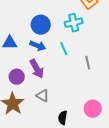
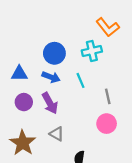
purple circle: (17, 77) -> (24, 102), moved
pink circle: (93, 109) -> (107, 124), moved

